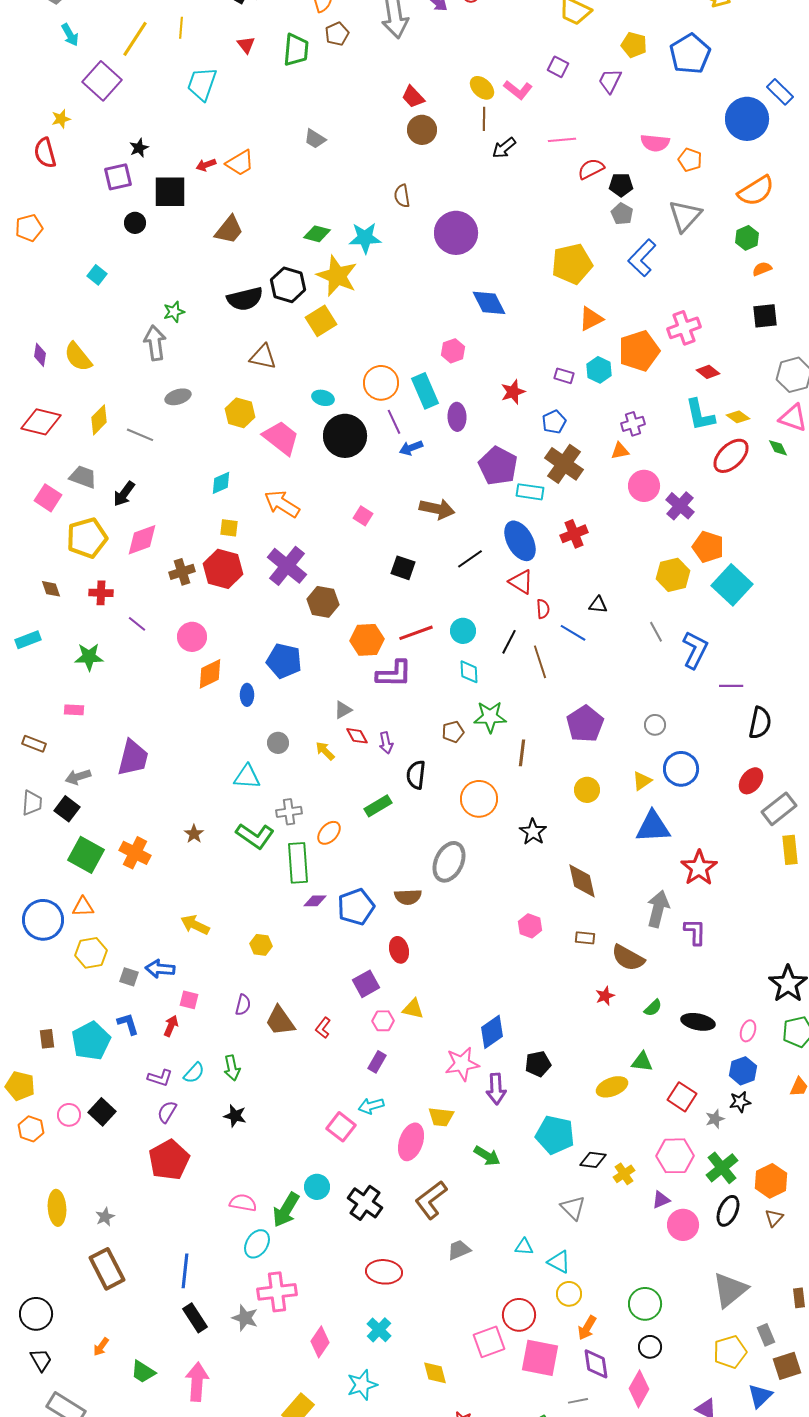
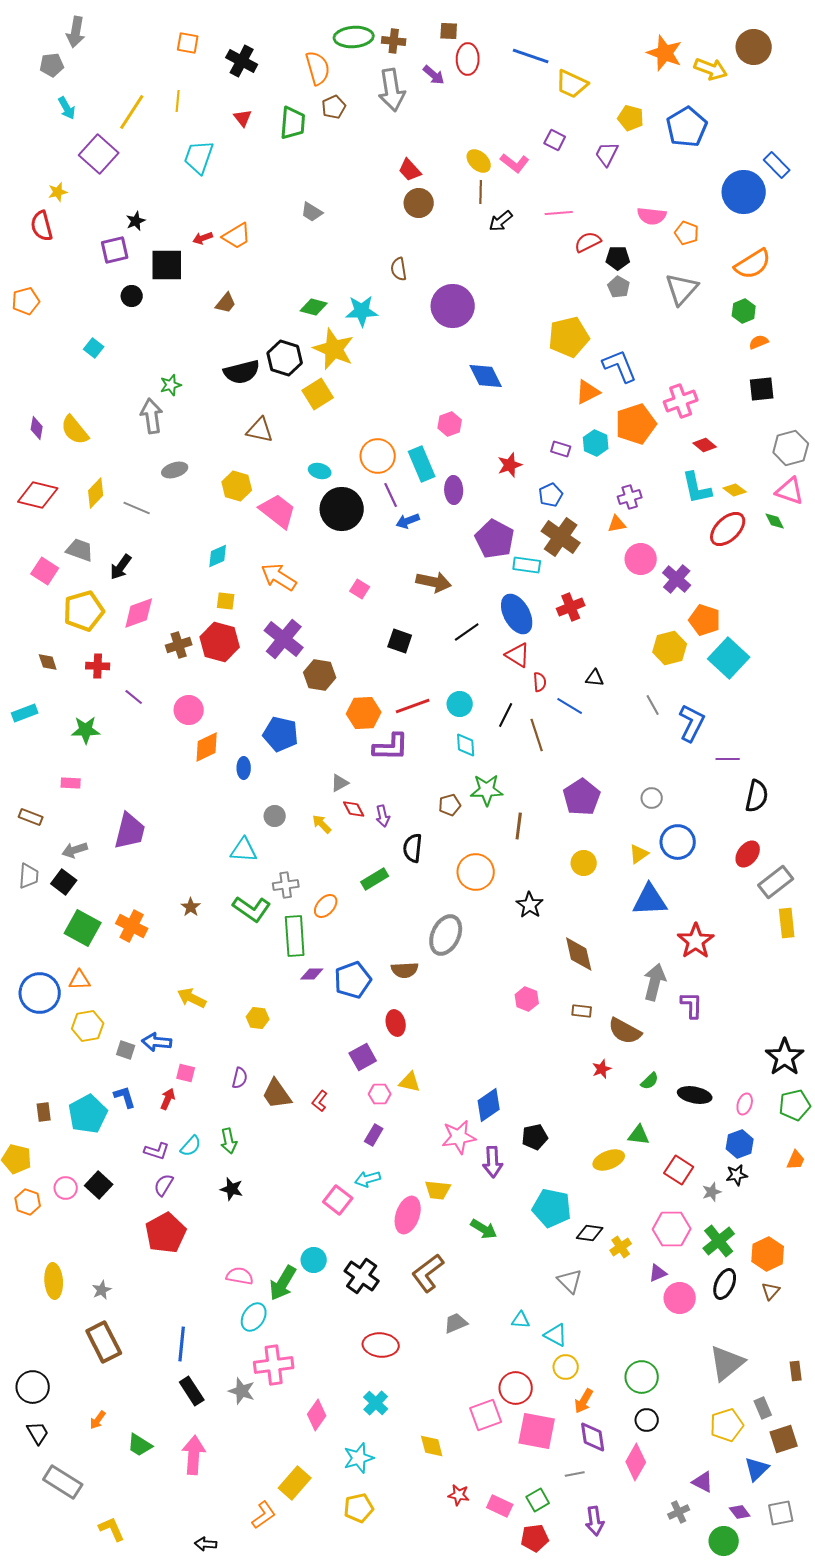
brown trapezoid: (229, 230) -> (226, 303), size x0.7
blue L-shape: (642, 258) -> (620, 366), moved, turned 114

